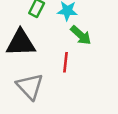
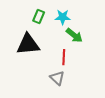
gray triangle: (30, 86) -> (57, 78), moved, size x0.7

